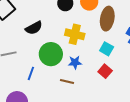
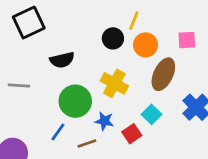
red square: (105, 71) -> (132, 134), moved
blue line: (31, 73) -> (58, 132), moved
brown line: (67, 81) -> (87, 143), turned -48

